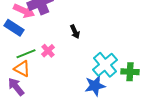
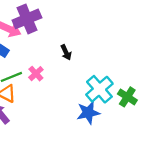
green cross: (130, 72) -> (127, 97), turned 30

